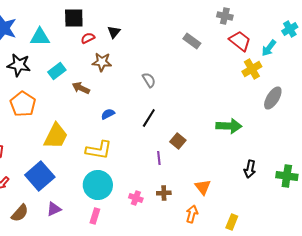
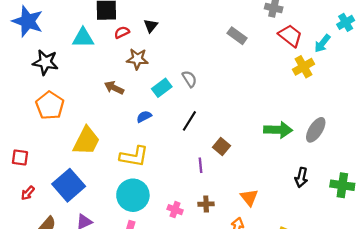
cyan triangle: (40, 37) -> (83, 38), moved
cyan rectangle: (57, 71) -> (162, 88), moved
gray ellipse: (273, 98) -> (316, 130), moved

